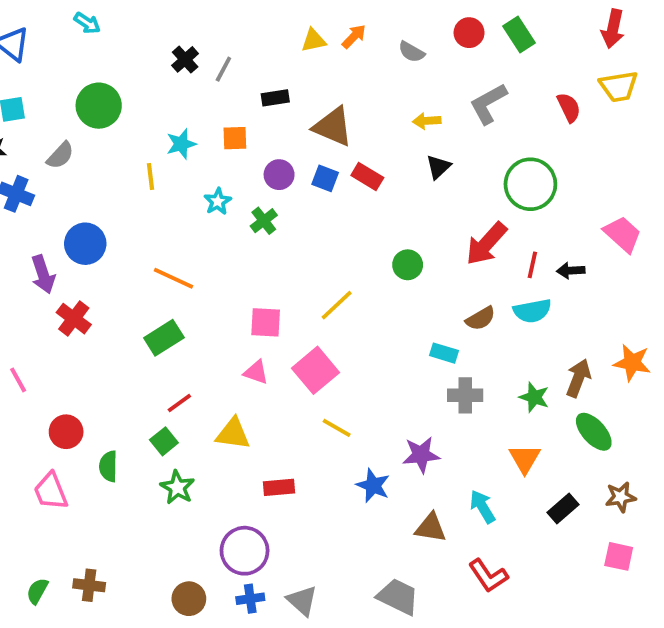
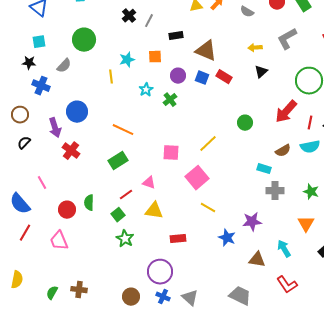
pink triangle: (256, 372) -> (149, 183), moved
green semicircle: (108, 466) -> (89, 203), moved
blue cross: (250, 599) -> (163, 297), turned 32

